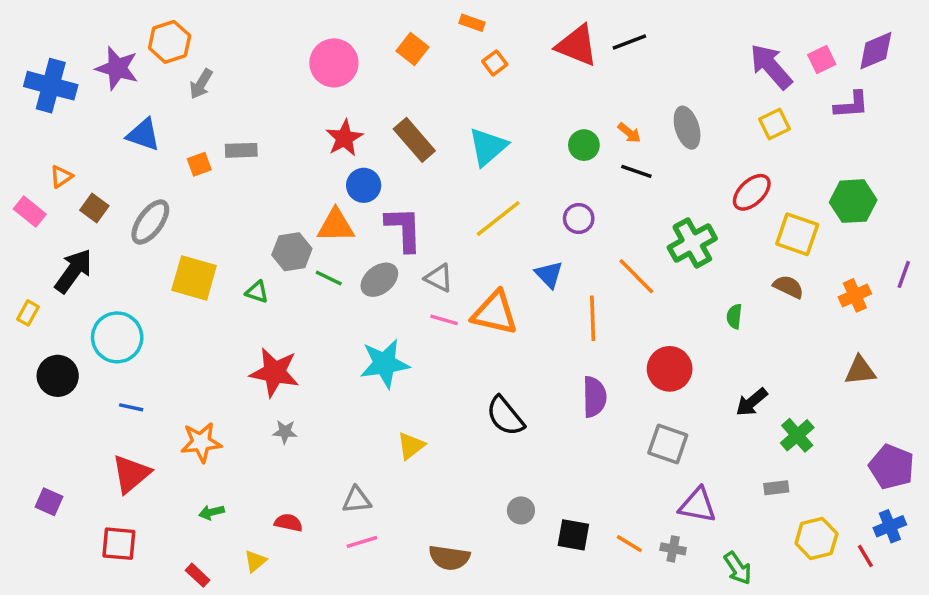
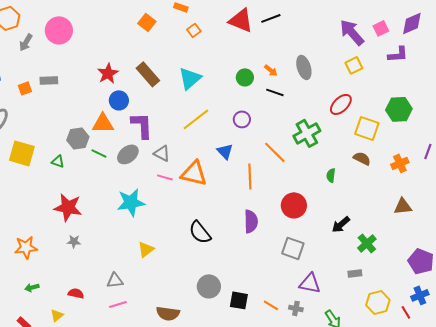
pink circle: (334, 63) -> (59, 30), moved
gray circle: (521, 510) -> (209, 286), size x1.5

